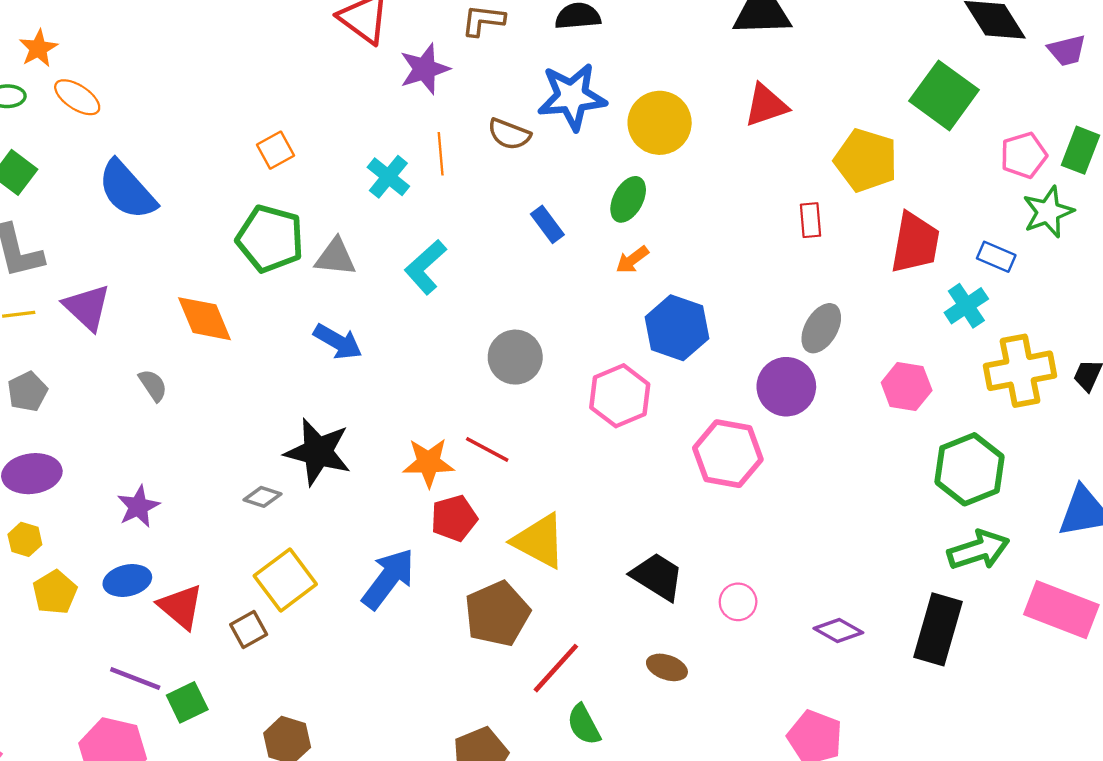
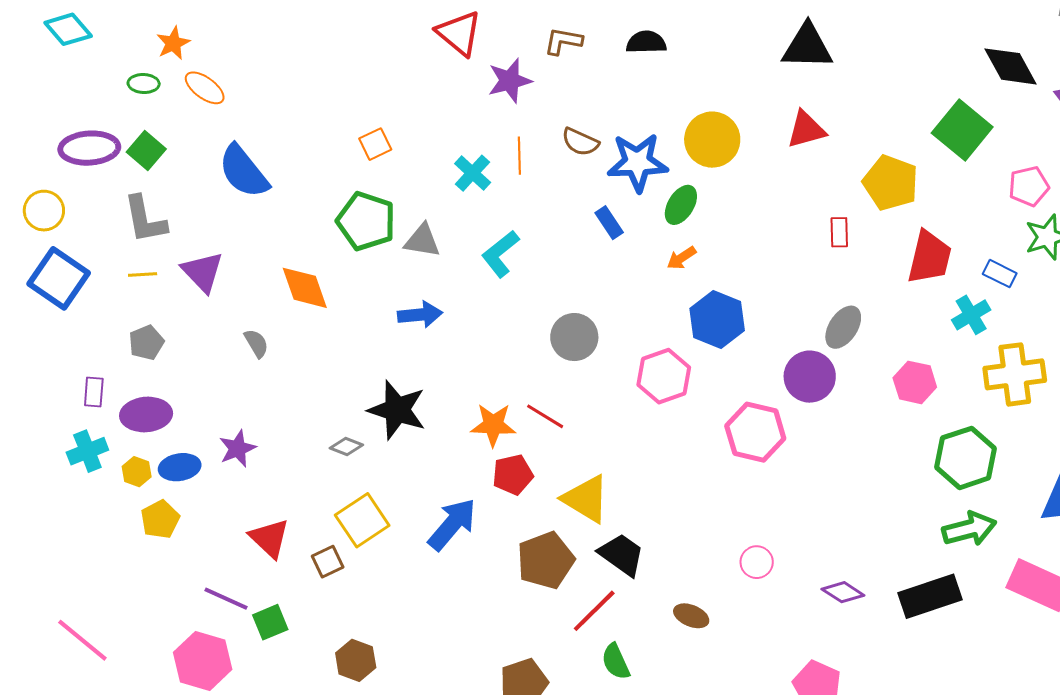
blue star: (572, 97) -> (637, 162), moved
blue arrow: (338, 342) -> (420, 315), turned -39
black trapezoid: (657, 576) -> (622, 555), moved
blue ellipse: (127, 581) -> (180, 467), moved
black rectangle: (938, 629) -> (930, 596), turned 52

